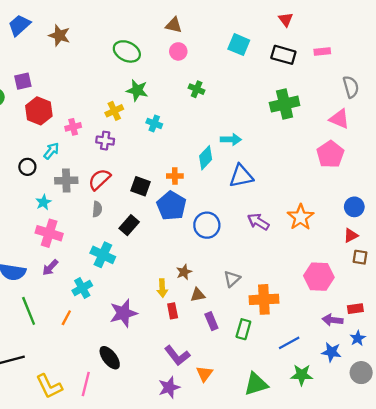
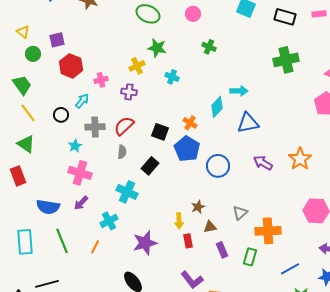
orange cross: (175, 176) -> (190, 123), turned 32

